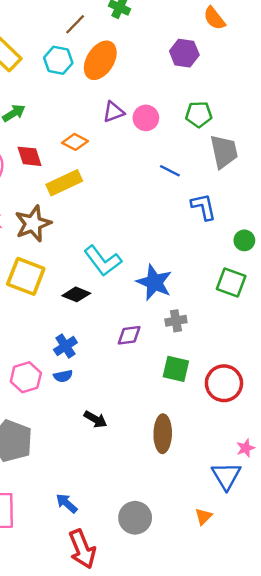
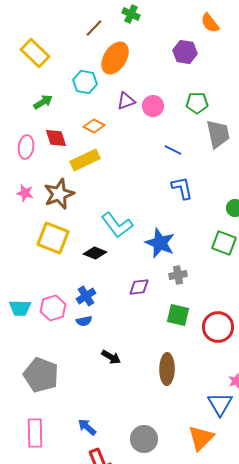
cyan hexagon: (58, 60) -> (85, 82), moved
blue L-shape: (204, 207) -> (182, 188), moved
pink hexagon: (26, 377) -> (53, 308), moved
orange triangle: (204, 517) -> (201, 438), size x1.8

